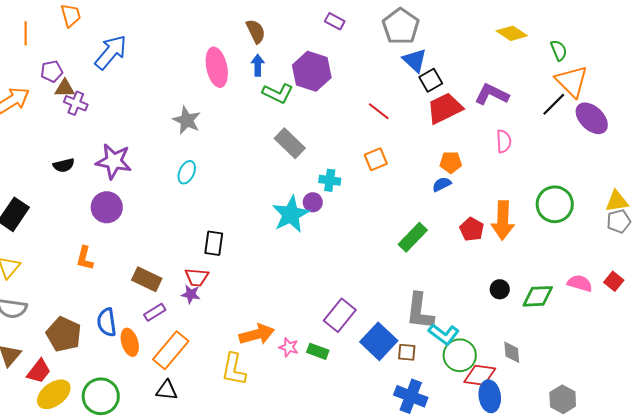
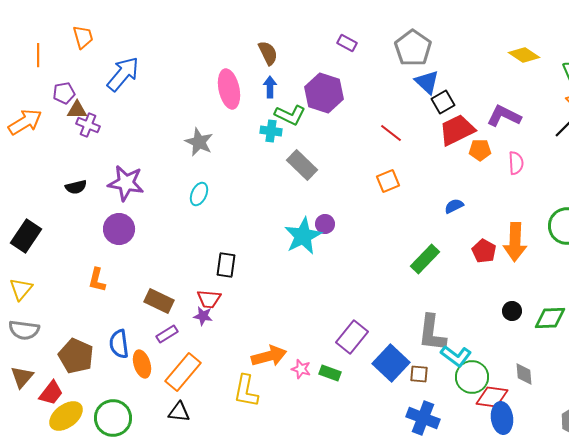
orange pentagon: (451, 162) -> (480, 150), moved
cyan cross: (330, 180) -> (271, 131), moved

